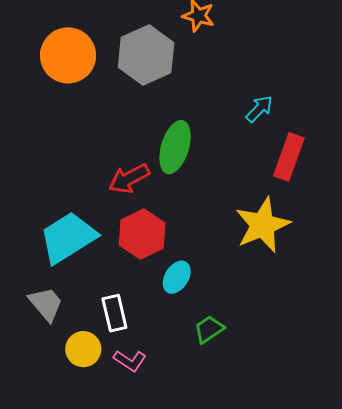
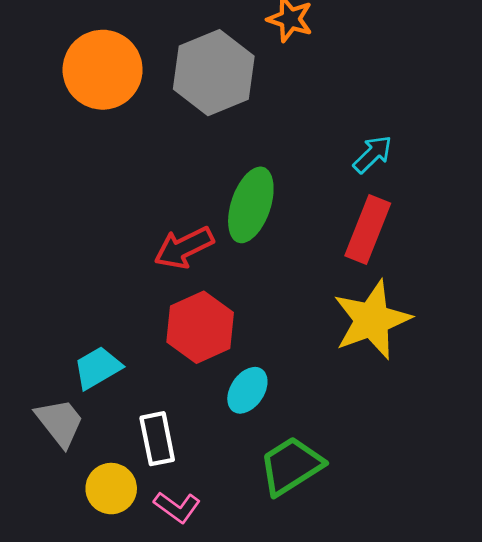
red rectangle: (289, 157) -> (368, 230), moved
cyan trapezoid: (68, 238) -> (98, 368), moved, size x0.6
green trapezoid: (209, 329) -> (291, 466), size x1.5

